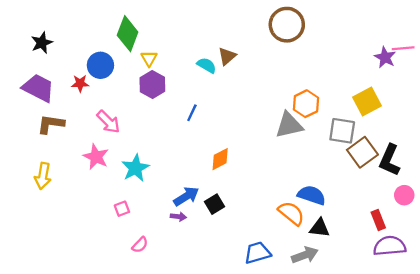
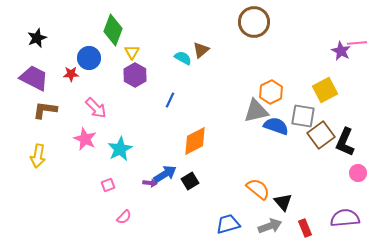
orange diamond: (220, 159) -> (195, 141), size x1.4
blue semicircle: (312, 195) -> (276, 126), moved
purple arrow: (178, 217) -> (150, 183), moved
red rectangle: (378, 220) -> (305, 228), moved
black triangle: (320, 228) -> (283, 202), turned 42

